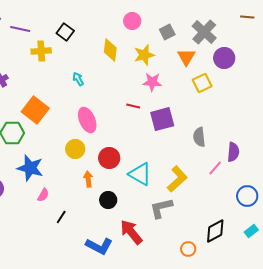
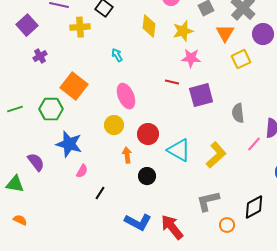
gray L-shape: (161, 208) -> (208, 201), moved
red arrow: (131, 232) -> (172, 227), moved

